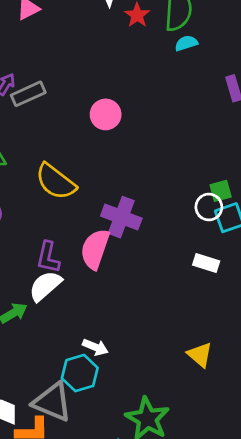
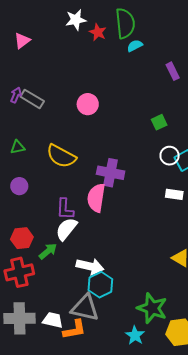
gray rectangle: (28, 94) -> (32, 99), turned 65
green square: (221, 191) -> (159, 122), moved
white arrow: (95, 347) -> (90, 266), moved, size x1.5

